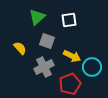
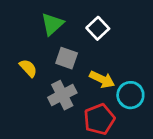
white square: (69, 20) -> (98, 28), turned -35

